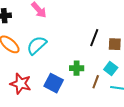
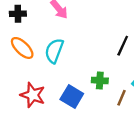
cyan semicircle: (37, 45) -> (54, 51), turned -30

